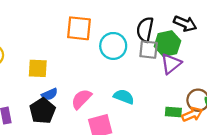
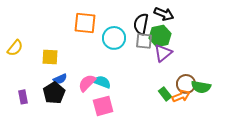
black arrow: (185, 24) -> (164, 14), moved
cyan semicircle: (124, 97) -> (102, 82), moved
green rectangle: (173, 112) -> (165, 94), turned 48

